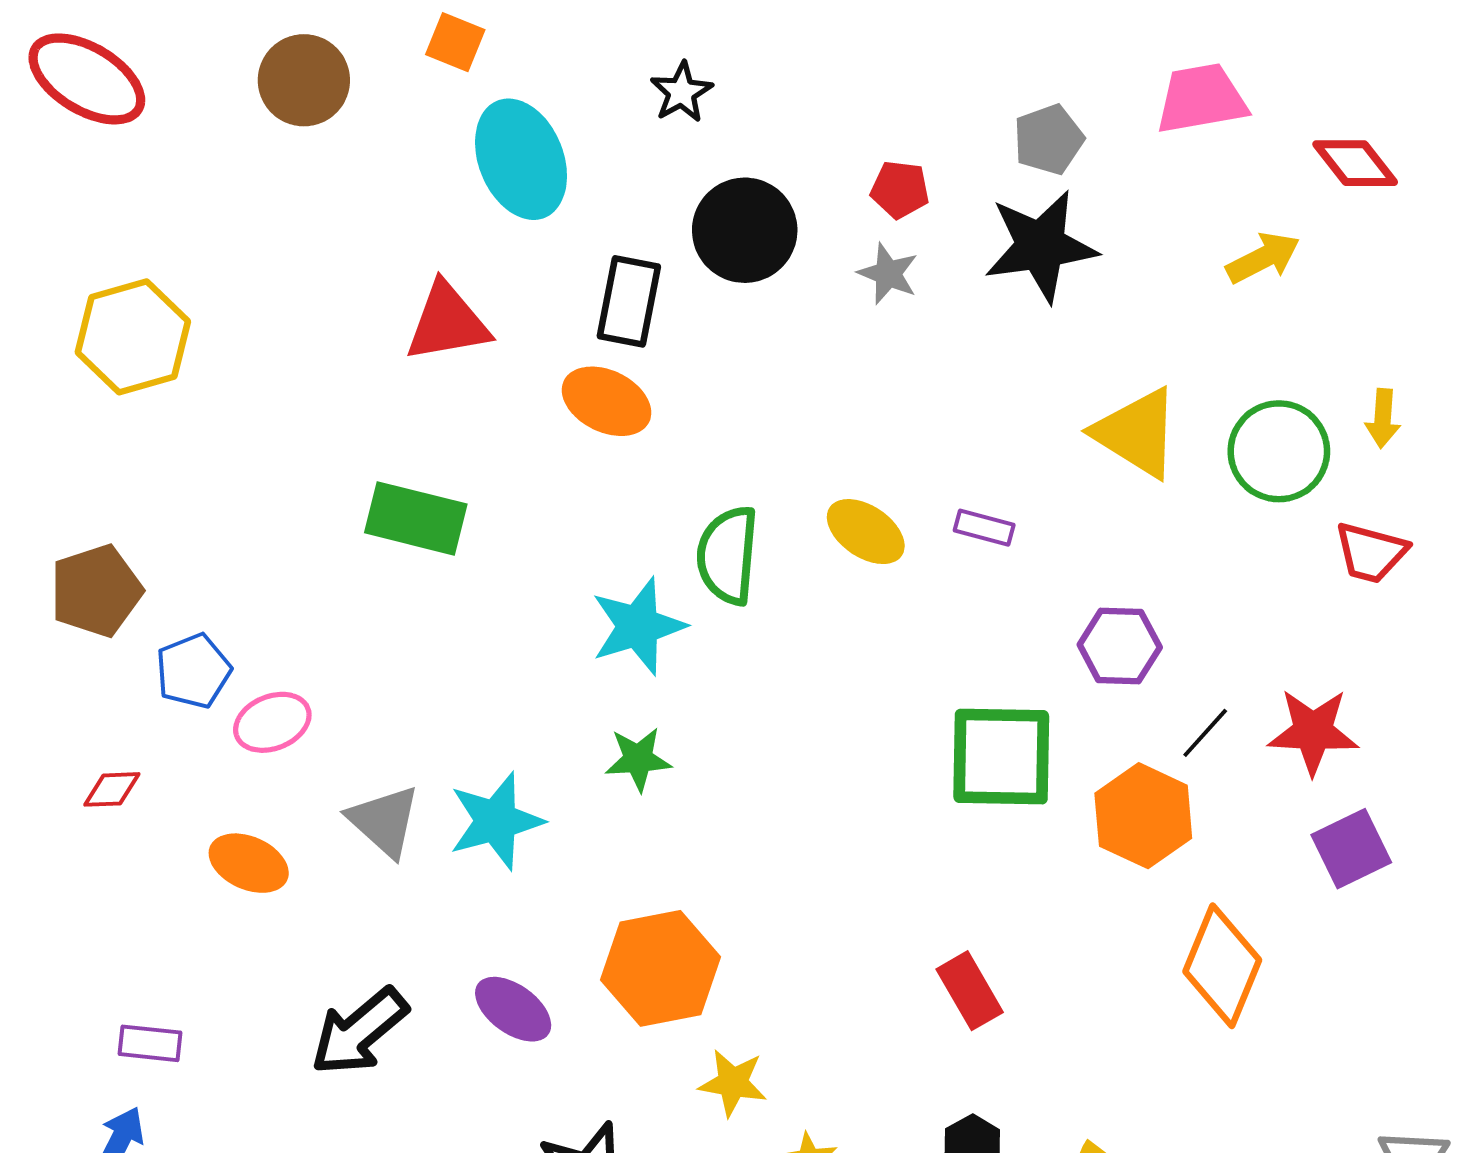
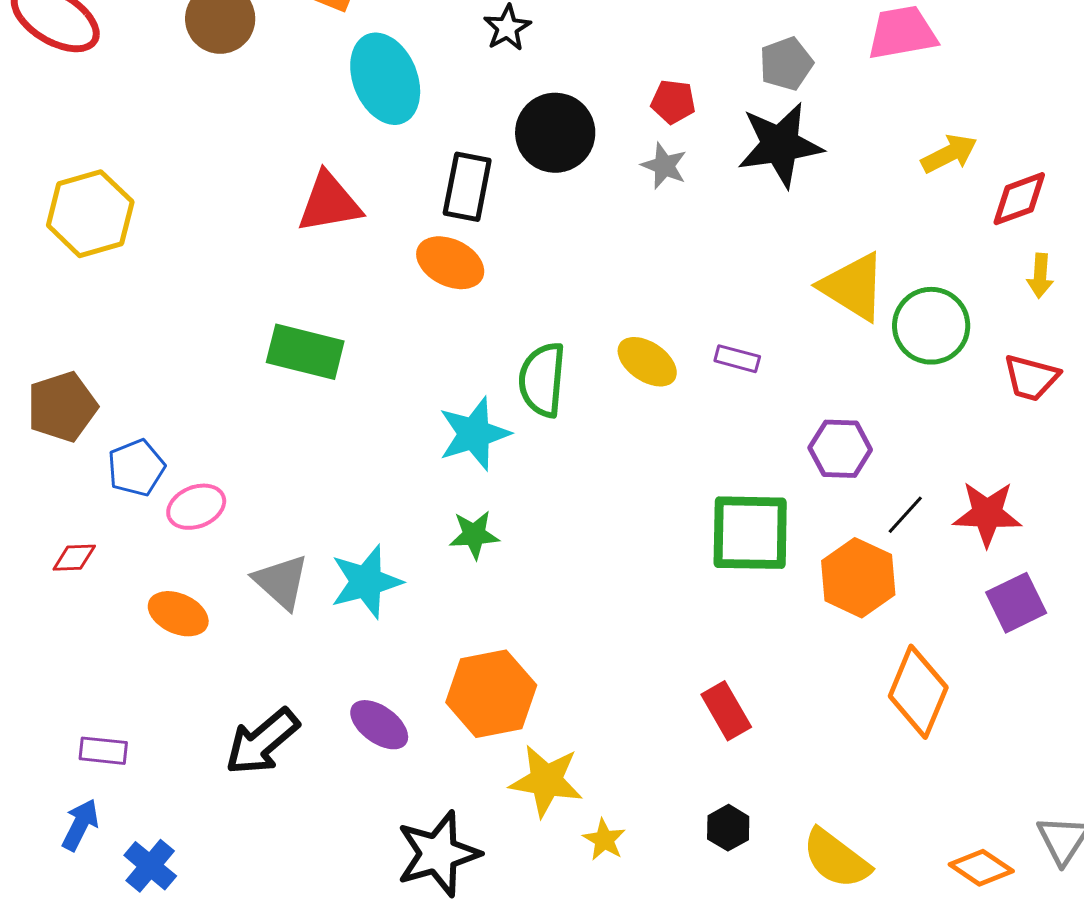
red diamond: (1355, 163) -> (1019, 199), moved, turned -72
green circle: (1279, 451) -> (931, 326), moved
yellow star: (733, 1083) -> (546, 781), size x1.4

